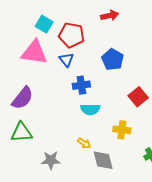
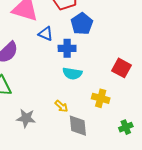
blue pentagon: (113, 59) -> (82, 24), moved
blue triangle: (66, 60) -> (46, 34), moved, turned -35
red square: (138, 97) -> (122, 68), turned -30

